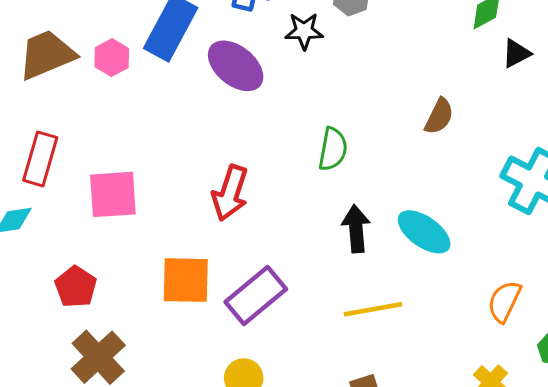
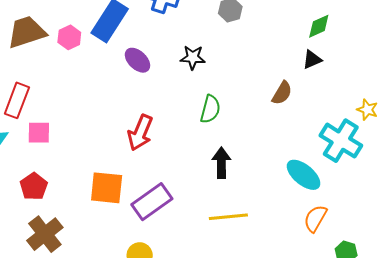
black star: (304, 31) -> (193, 57), moved
black triangle: (516, 53) -> (312, 60), moved
purple ellipse: (236, 66) -> (137, 60), moved, size x0.7
pink square: (113, 194) -> (39, 133), moved, size x0.7
cyan ellipse: (424, 232) -> (304, 175), moved

